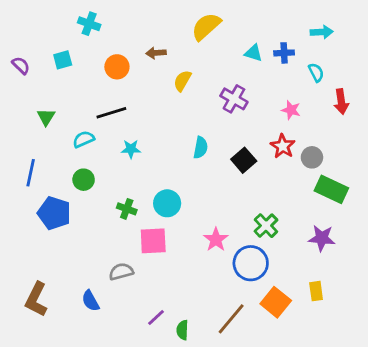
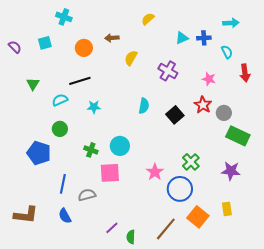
yellow semicircle: (206, 26) -> (148, 19), size x0.6
cyan triangle: (253, 53) -> (182, 38), turned -40
blue line: (31, 173) -> (63, 184), moved
brown L-shape: (36, 299) -> (26, 215), turned -110

